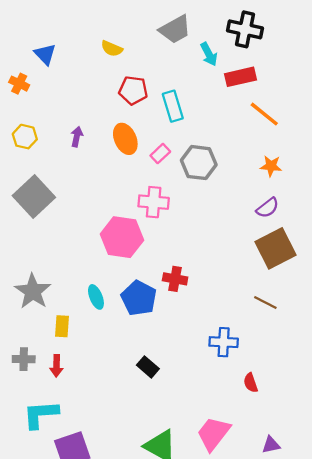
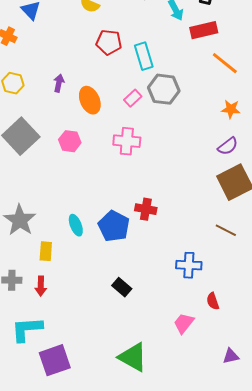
orange ellipse: (125, 139) -> (90, 100), moved
gray hexagon: (199, 163) -> (164, 89), moved
pink hexagon: (122, 237) -> (70, 141), moved, size x0.6
pink trapezoid: (213, 434) -> (184, 323), moved, size x0.7

